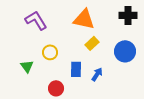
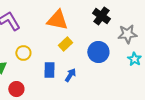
black cross: (128, 15) -> (101, 16), turned 36
red circle: (56, 88) -> (16, 89), moved

